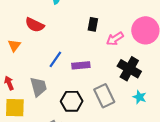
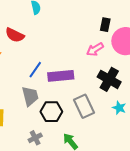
black rectangle: (93, 24) -> (105, 25), moved
purple rectangle: (81, 65) -> (61, 76), size x1.4
gray trapezoid: (38, 87) -> (30, 96), moved

